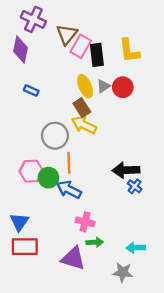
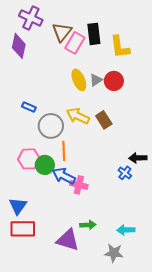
black rectangle: (97, 55) -> (94, 34), moved
blue rectangle: (31, 90) -> (29, 107), moved
brown rectangle: (82, 108) -> (104, 120), moved
black arrow: (126, 170) -> (138, 158), moved, size x0.7
pink cross: (85, 222) -> (79, 185), moved

